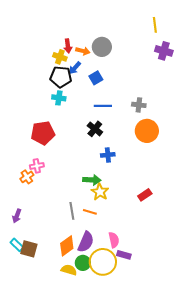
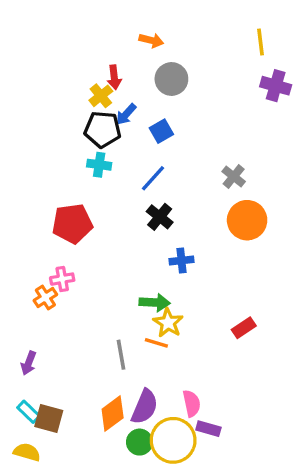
orange arrow: (83, 51) -> (151, 40), moved
yellow cross: (60, 57) -> (101, 96), turned 32
gray cross: (139, 105) -> (234, 176), turned 32
blue line: (103, 106) -> (153, 178), moved, turned -48
orange line: (90, 212) -> (156, 343), moved
yellow semicircle: (69, 270) -> (27, 452), moved

